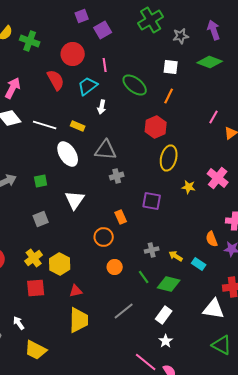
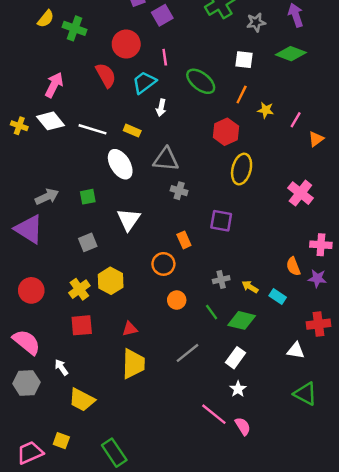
gray cross: (117, 176) -> (179, 191), turned 32
yellow star: (189, 187) -> (266, 110), moved
yellow hexagon: (60, 264) -> (111, 281), moved
white triangle: (214, 309) -> (296, 351), size x0.7

